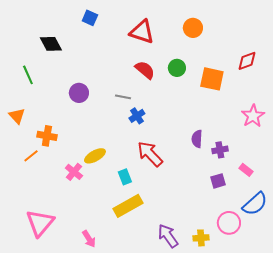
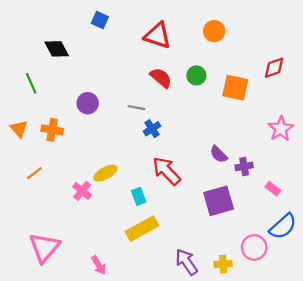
orange cross: (47, 136) -> (52, 130), moved
purple semicircle: (197, 139) -> (219, 154), turned -48
purple square: (218, 181) -> (219, 201), moved, size x1.8

